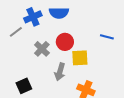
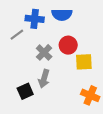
blue cross: (33, 17) -> (35, 19), turned 30
gray arrow: (60, 72) -> (44, 79), moved

